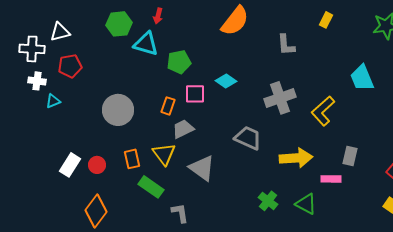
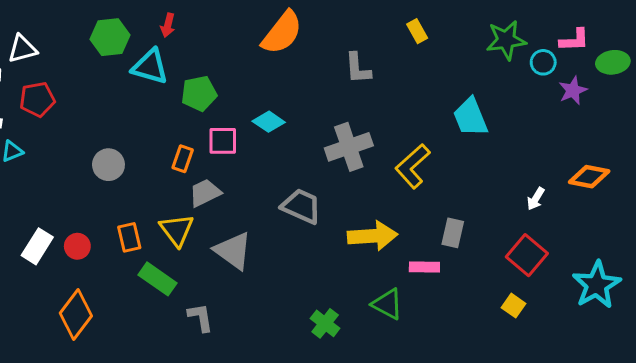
yellow rectangle: (326, 20) -> (417, 31), turned -56
gray circle: (118, 110) -> (108, 165), size x0.7
green cross: (268, 201) -> (325, 323), moved

